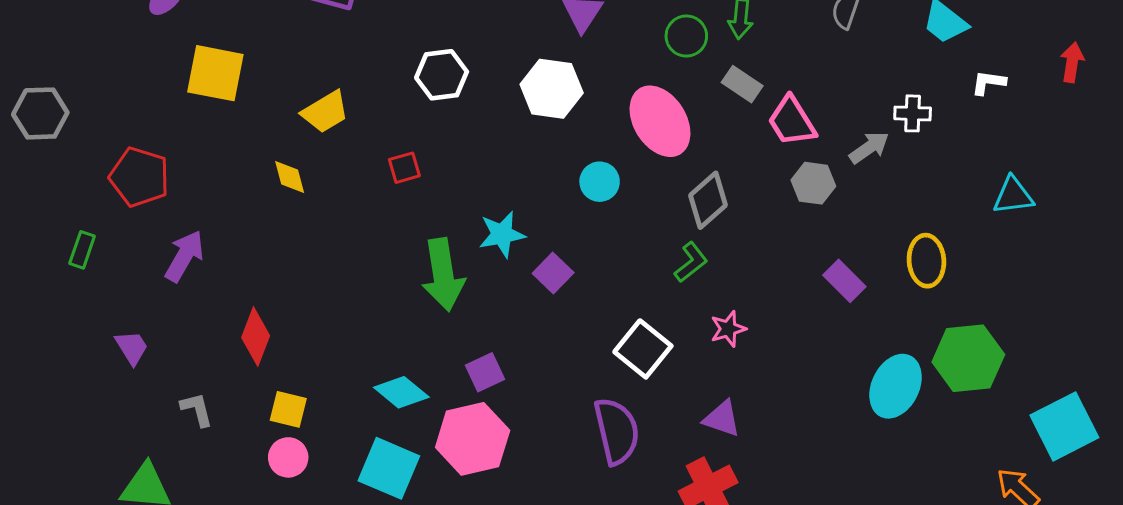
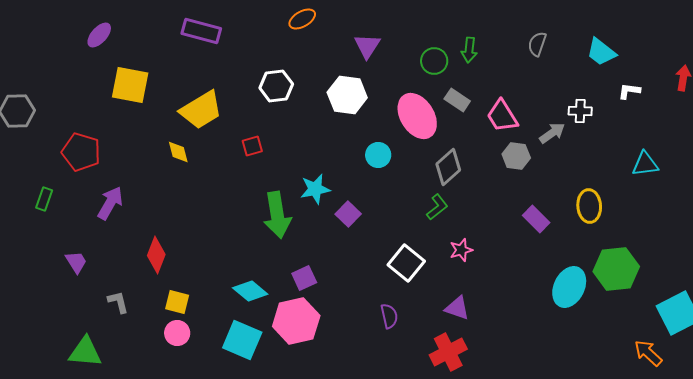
gray rectangle: (742, 84) -> (457, 100), moved
yellow trapezoid: (325, 112) -> (201, 110), size x1.4
purple semicircle: (617, 431) -> (389, 316), size x0.6

